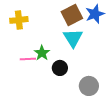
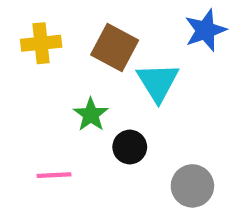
brown square: (72, 15) -> (115, 48), moved, turned -35
pink line: (28, 59) -> (54, 175), moved

